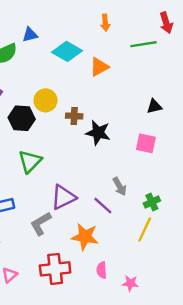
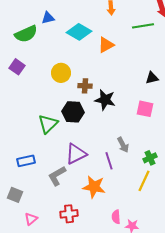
black hexagon: (22, 118) -> (73, 112), moved
purple line: (103, 206) -> (109, 161), turned 30
red cross: (55, 269) -> (69, 214), size x0.7
pink semicircle: (102, 270) -> (116, 217), moved

